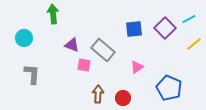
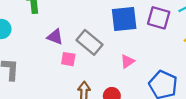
purple square: (165, 28) -> (159, 18), turned -30
blue square: (134, 29) -> (124, 19), size x1.4

